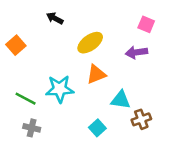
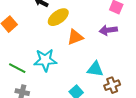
yellow ellipse: (90, 43) -> (58, 17), moved
orange triangle: (96, 74) -> (75, 37), moved

